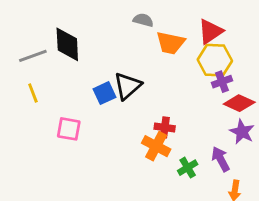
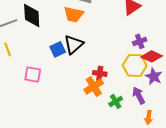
orange trapezoid: (170, 43) -> (74, 14), moved
yellow hexagon: (215, 60) -> (135, 65), moved
orange cross: (156, 146) -> (94, 86), turned 30

